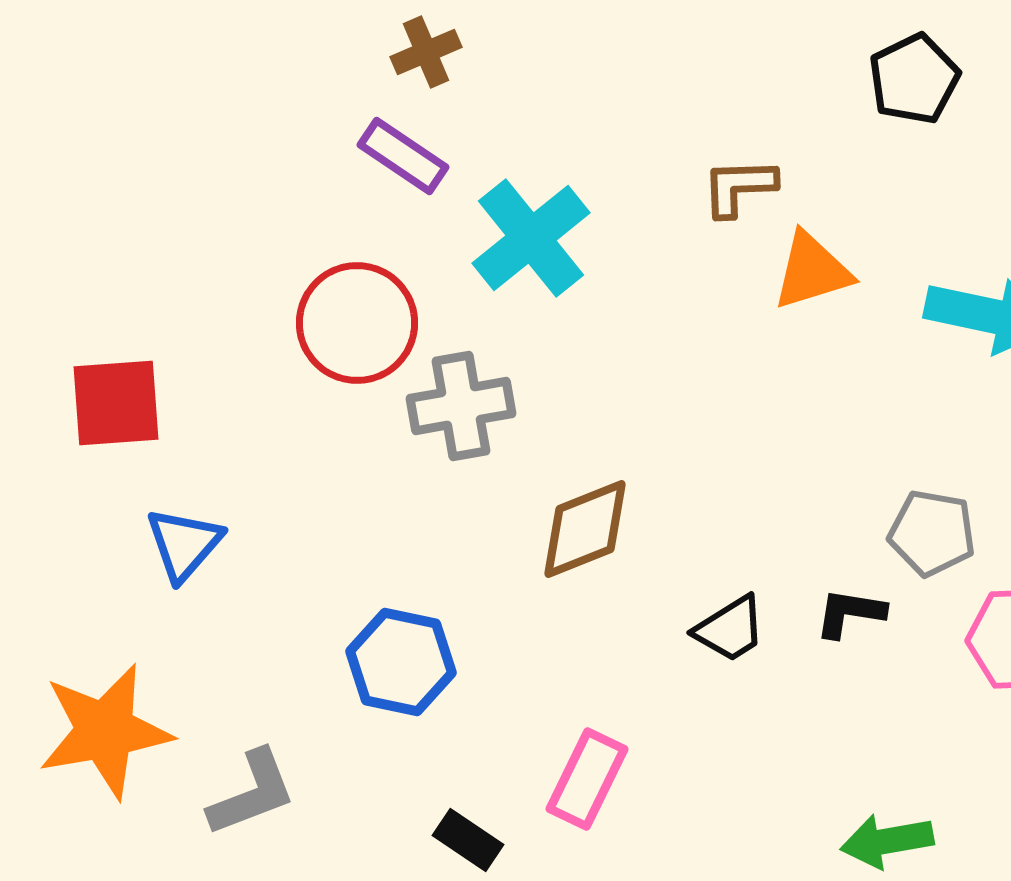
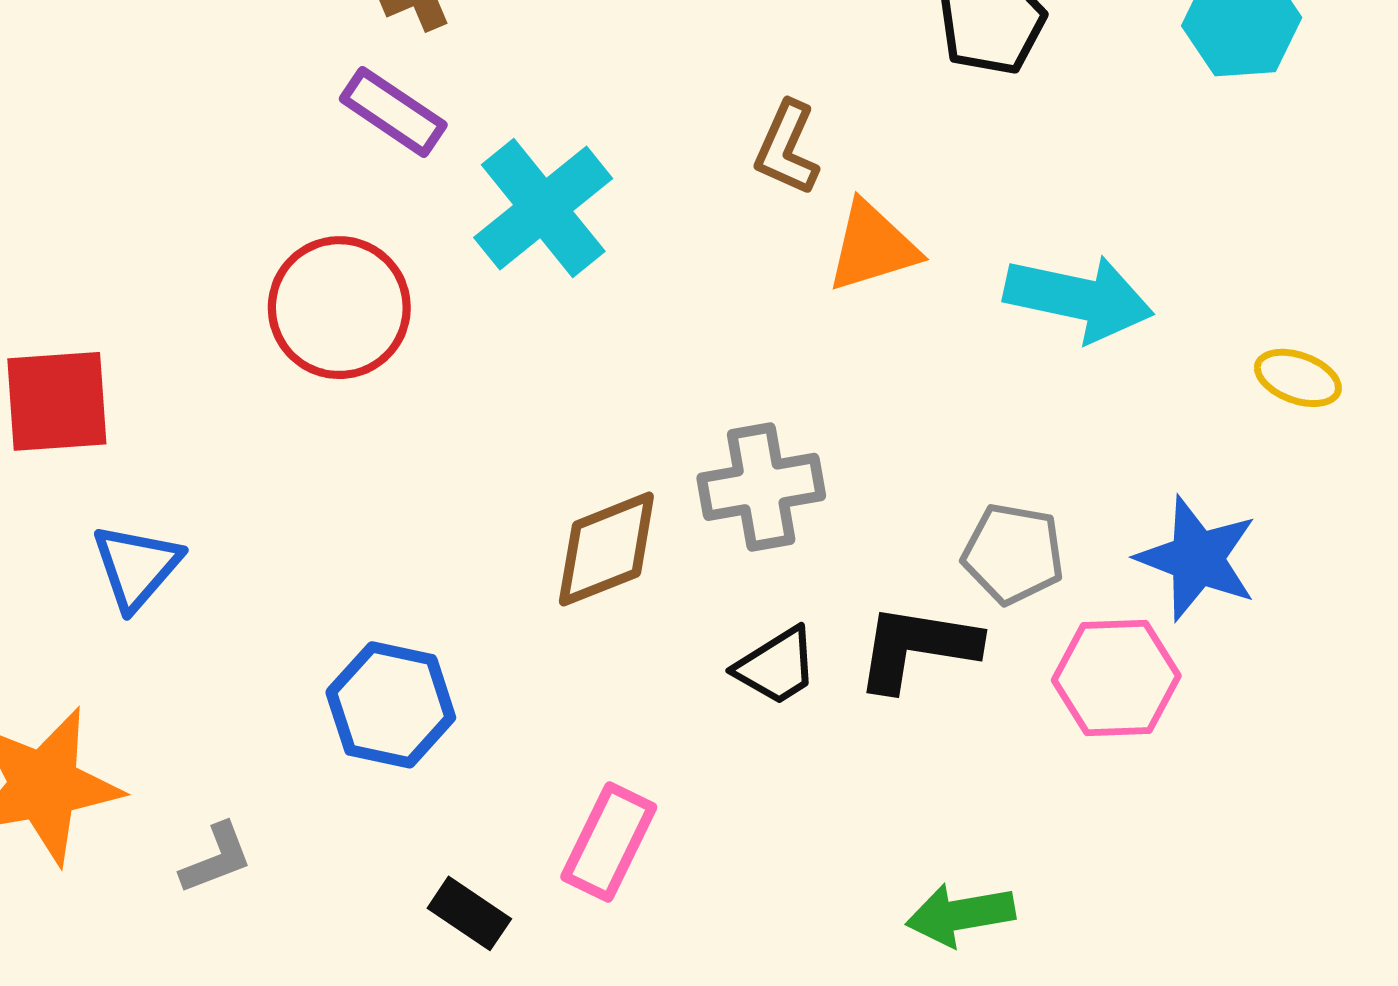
brown L-shape: (739, 187) -> (787, 148), turned -64
gray cross: (461, 406) -> (761, 487), moved
black L-shape: (850, 613) -> (917, 647), size x1.5
gray L-shape: (252, 793) -> (216, 858), size x0.7

